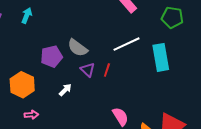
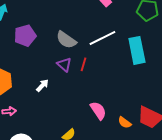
gray semicircle: (78, 48) -> (66, 40), moved
purple pentagon: (52, 56) -> (25, 36), moved

